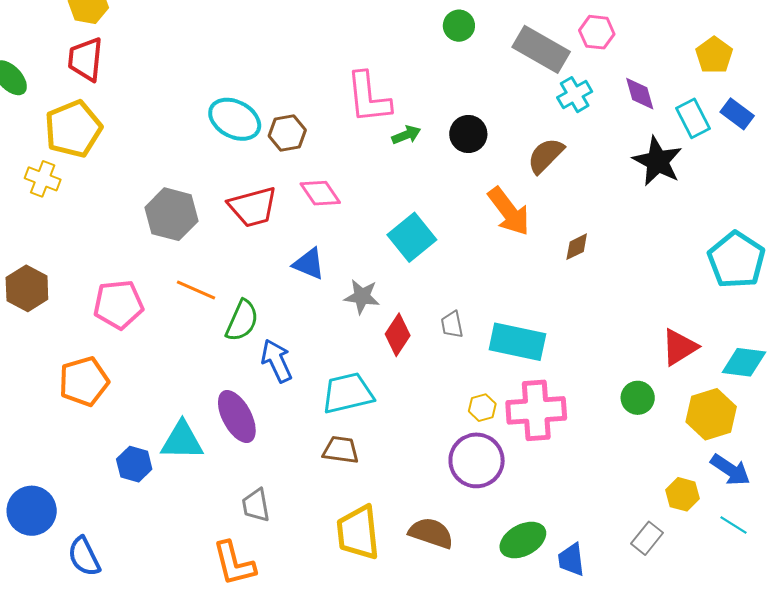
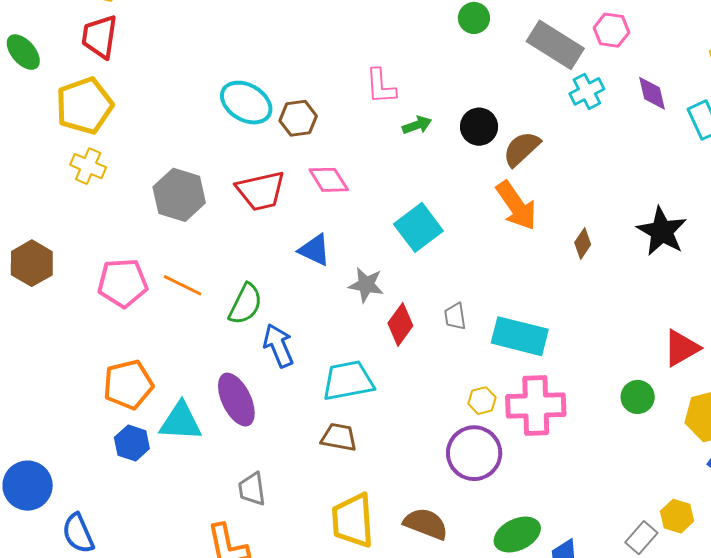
pink L-shape: (368, 98) -> (381, 86), size x0.7
brown semicircle: (546, 156) -> (522, 149), moved
black star: (658, 161) -> (662, 231), moved
yellow cross: (43, 179) -> (88, 166), moved
brown diamond: (577, 247) -> (583, 244), turned -32
orange line: (196, 290) -> (183, 285), moved
orange pentagon: (84, 381) -> (128, 385), moved
yellow hexagon: (682, 494) -> (677, 516), moved

